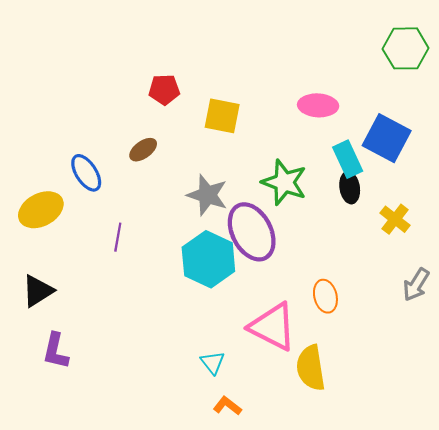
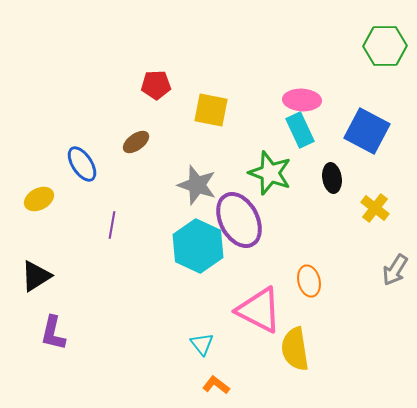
cyan rectangle: (348, 159) -> (300, 130), moved
yellow ellipse: (41, 210) -> (39, 199), size x0.7

